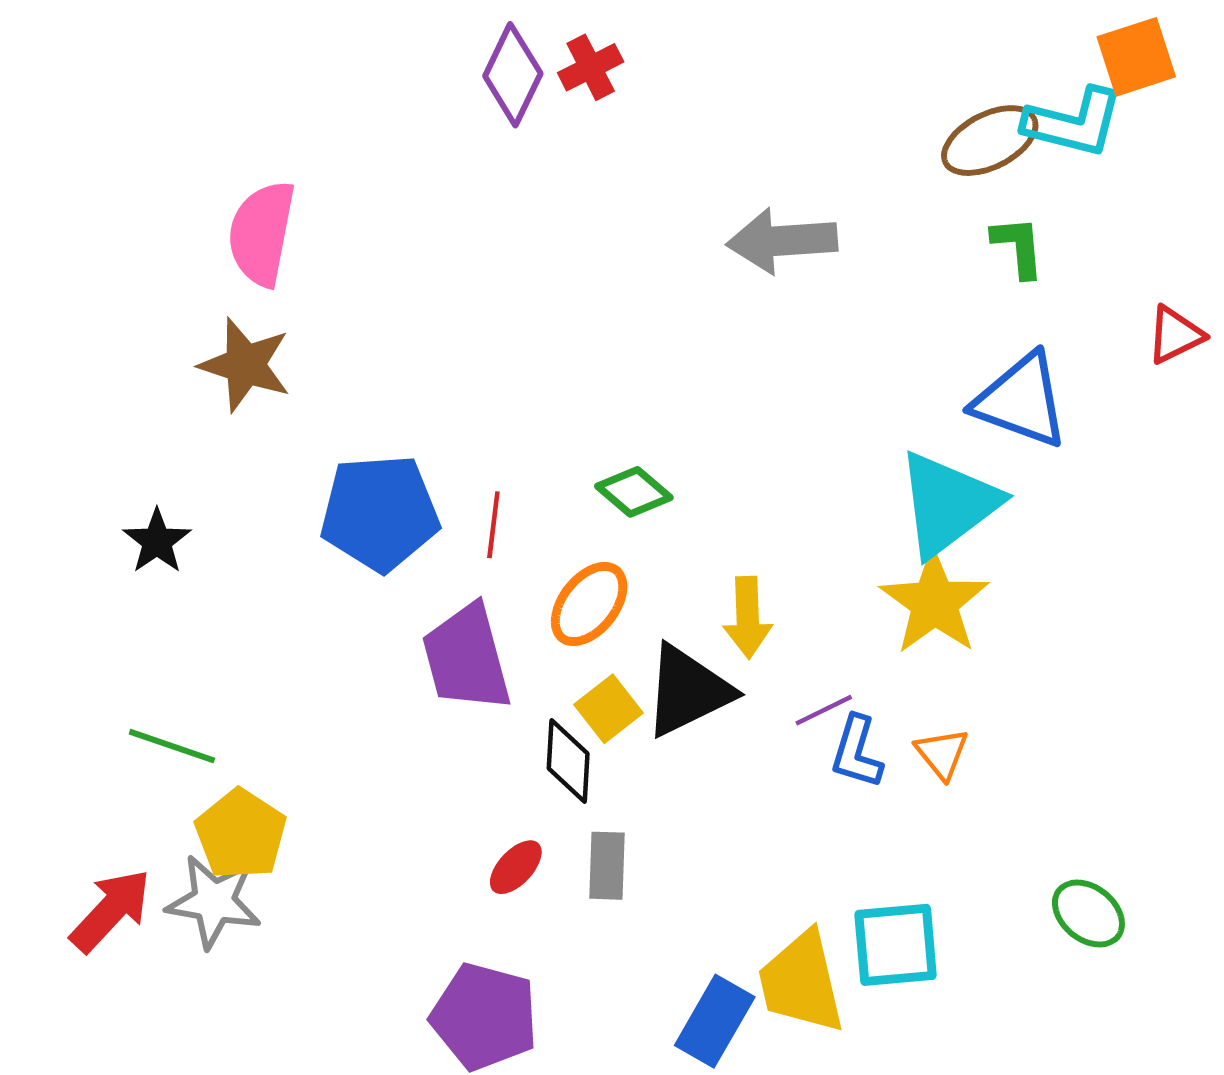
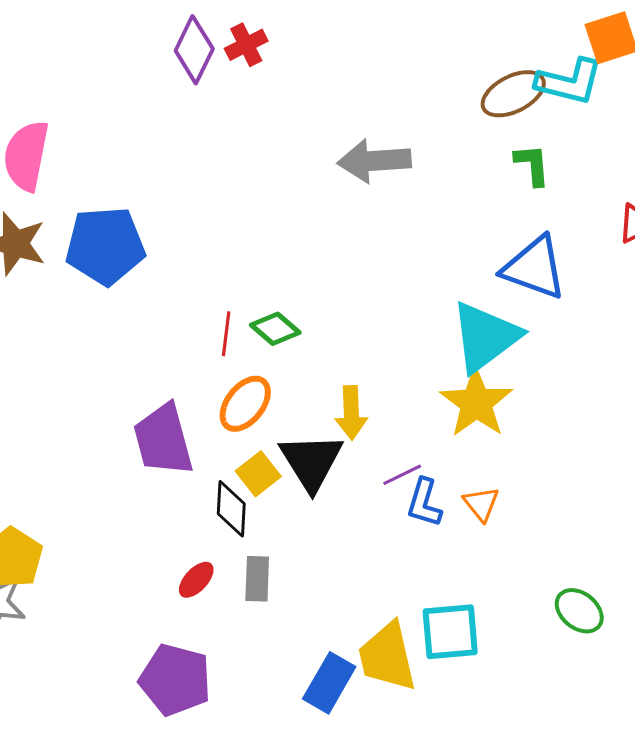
blue pentagon: (380, 513) -> (105, 246), moved
red line: (493, 525) -> (226, 334), moved
black triangle: (688, 691) -> (311, 462), turned -36

